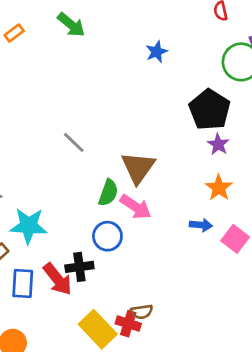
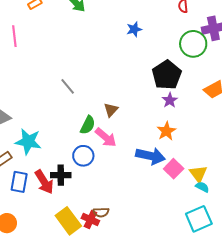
brown triangle: (138, 168) -> (111, 110), size x0.6
blue arrow: (201, 225) -> (150, 156), size x1.8

